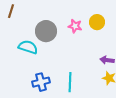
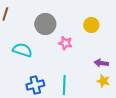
pink star: (75, 26) -> (65, 43), moved
gray circle: (46, 31) -> (45, 24), moved

